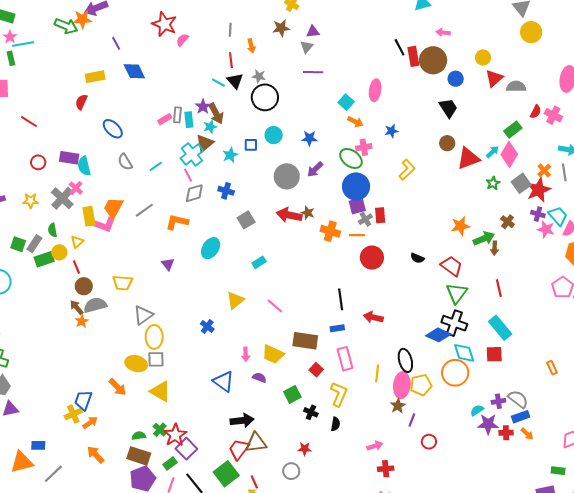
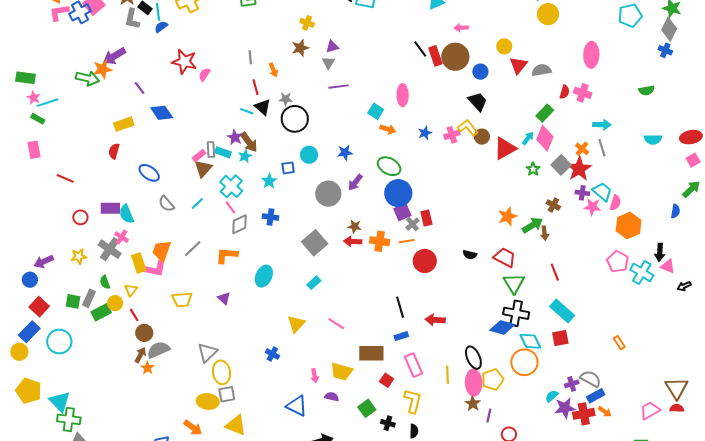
green rectangle: (11, 58) -> (38, 119), turned -40
cyan rectangle: (189, 120) -> (223, 152), turned -56
brown triangle: (205, 143) -> (203, 168), moved
pink cross: (364, 147) -> (452, 135), moved
yellow L-shape: (407, 170) -> (468, 128), moved, turned -75
red arrow: (289, 215) -> (353, 241), moved, size x0.7
gray square: (246, 220) -> (315, 243), moved, size x1.4
yellow trapezoid: (123, 283) -> (182, 300), moved
brown arrow: (77, 307) -> (140, 355), turned 77
red cross: (506, 433) -> (584, 414), size x1.5

